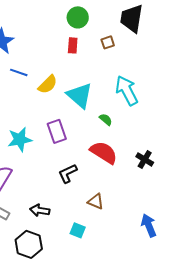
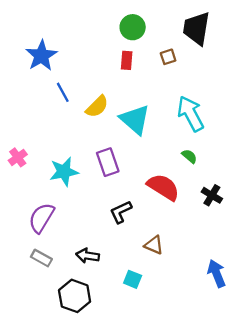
blue line: (19, 72) -> (63, 92), turned 42
green semicircle: (106, 119) -> (189, 156), moved

